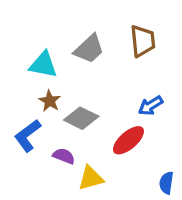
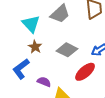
cyan triangle: (43, 65) -> (31, 24), turned 36
gray diamond: (81, 118) -> (67, 50), moved

